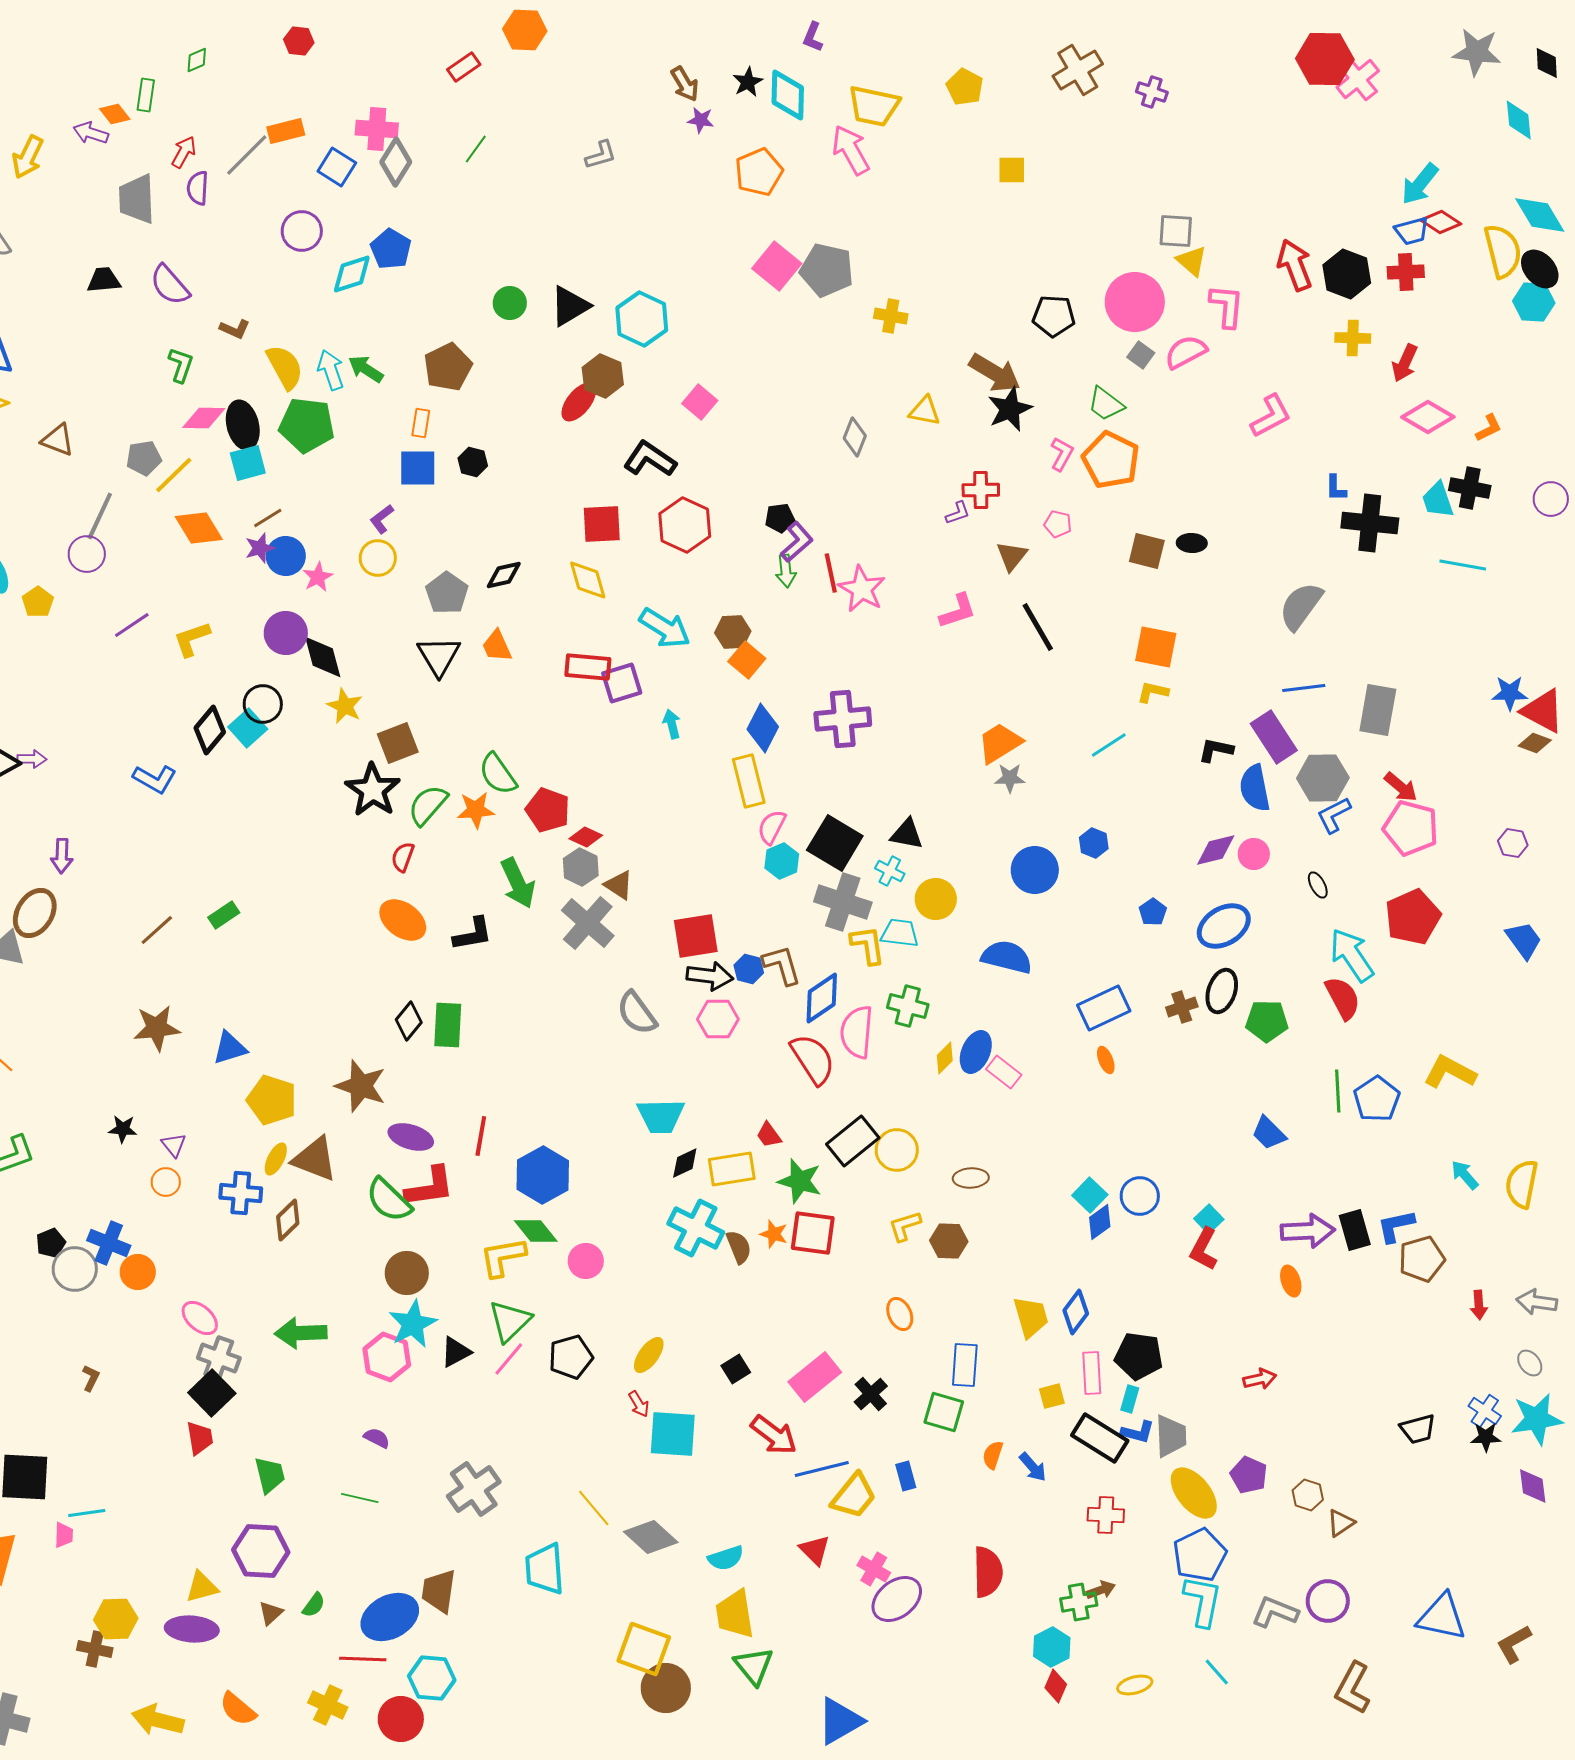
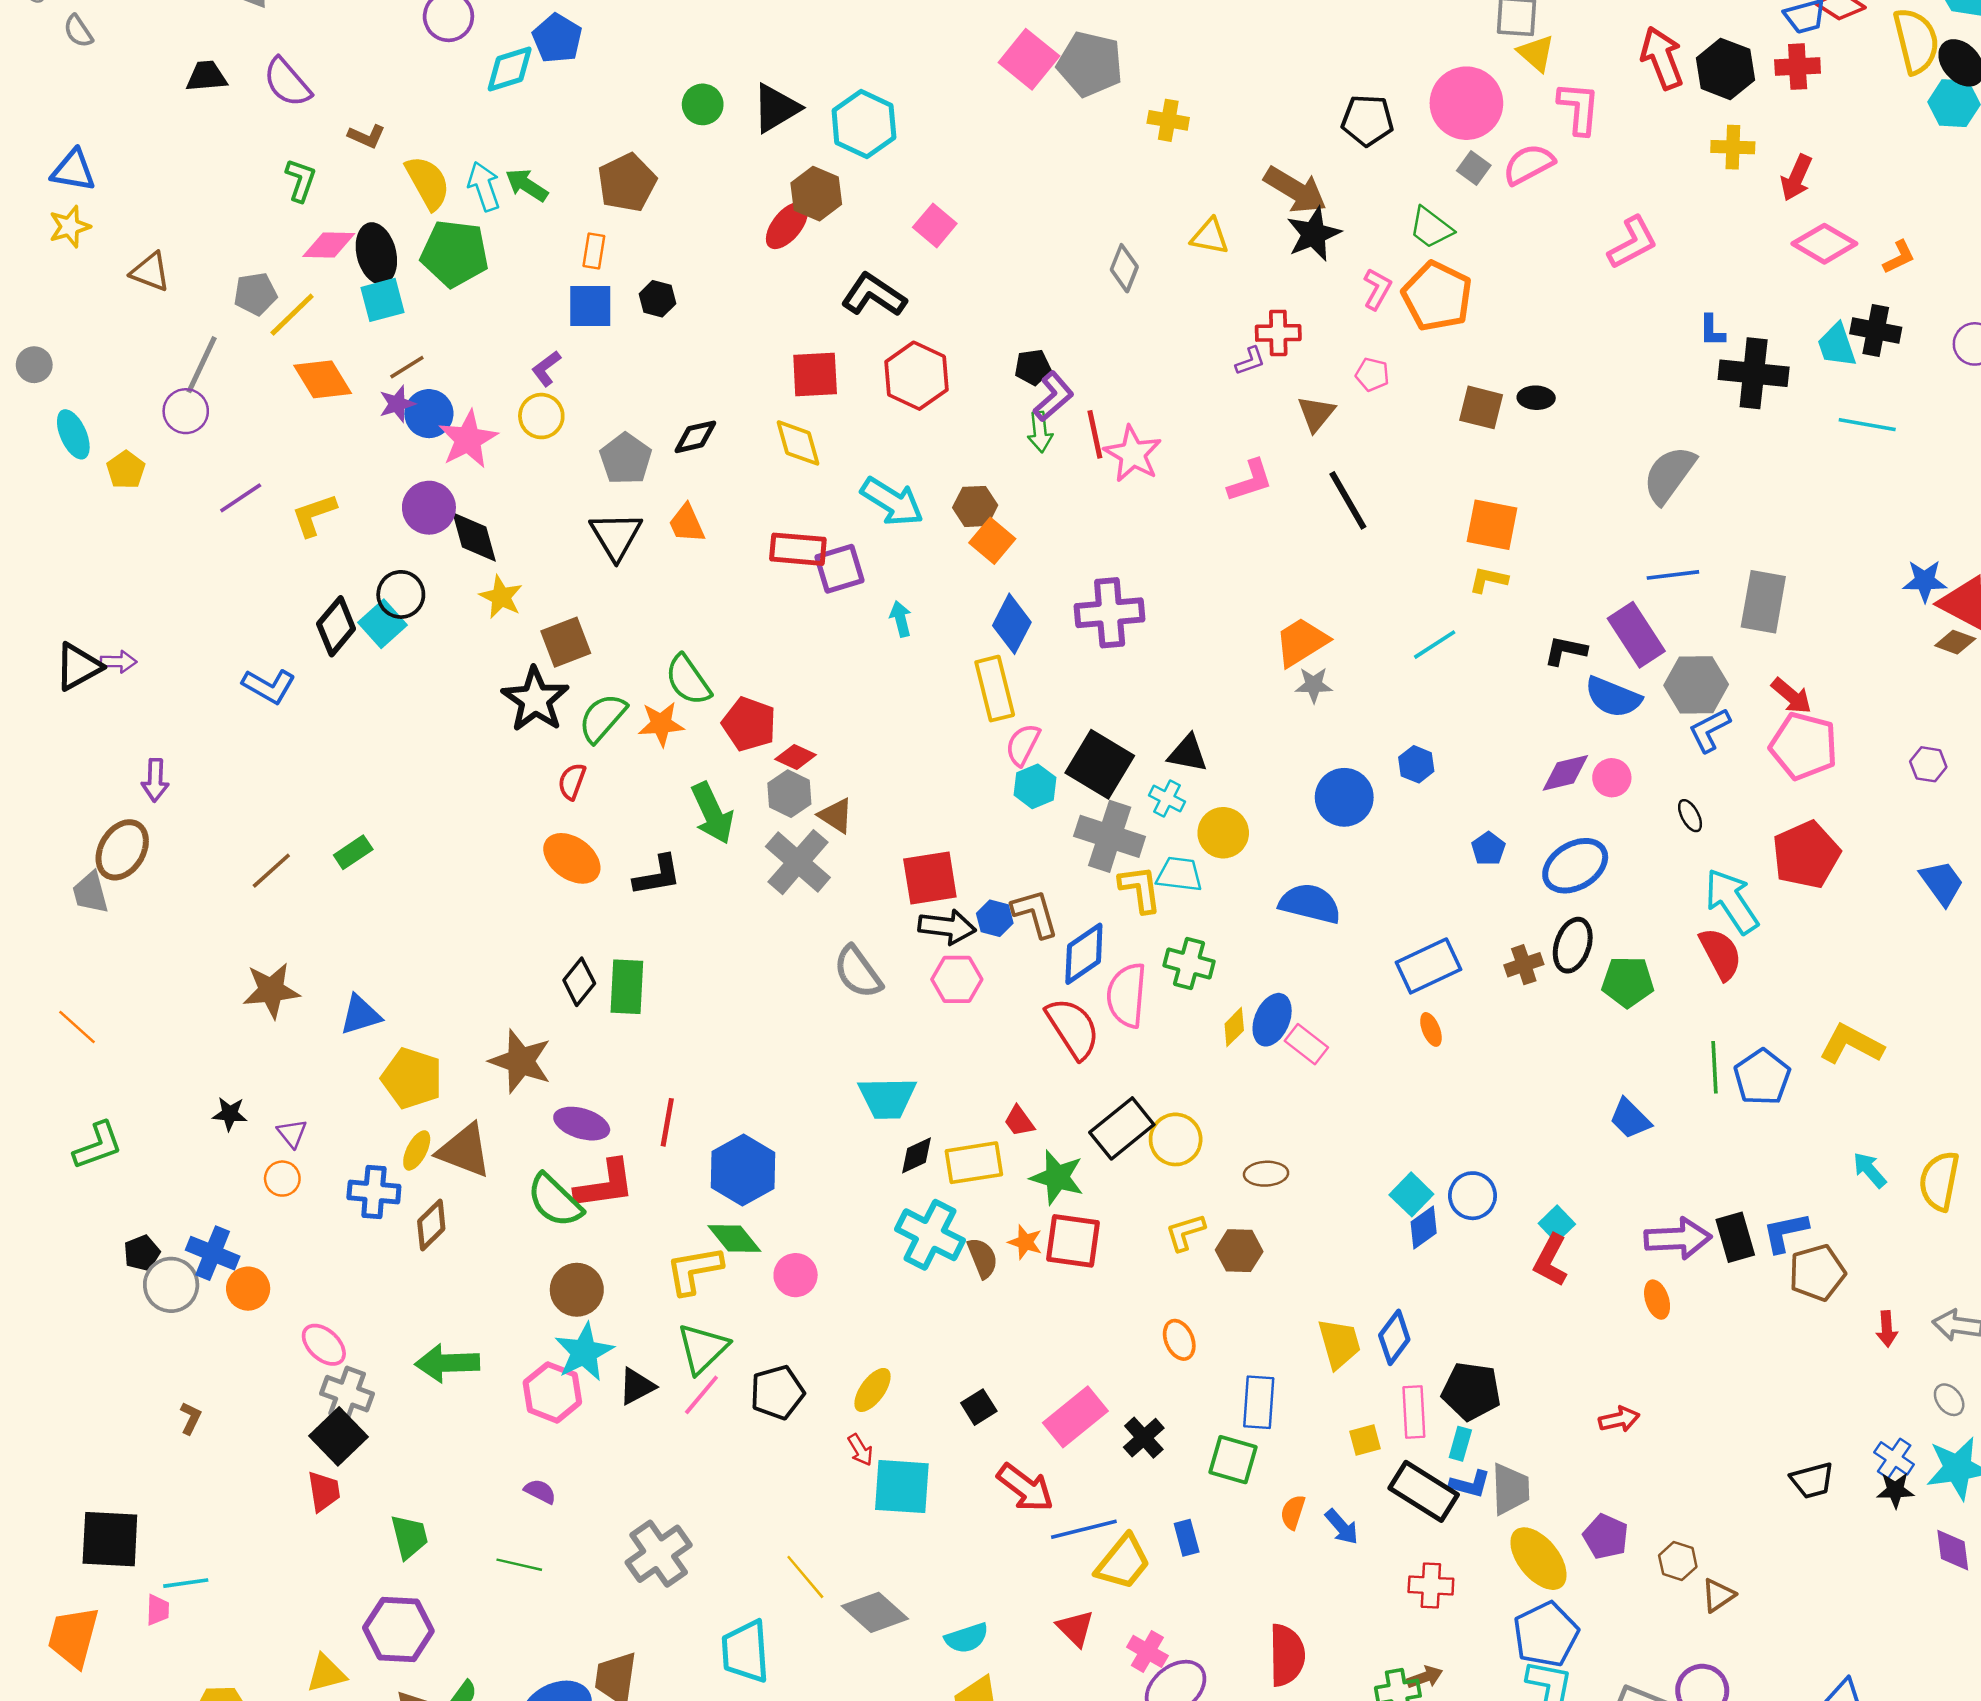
pink star: (318, 577) -> (468, 439), size x1.6
blue semicircle: (1255, 788) -> (1613, 697), turned -57

